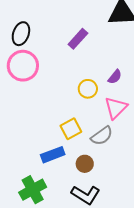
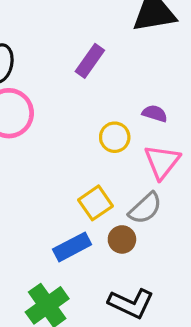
purple semicircle: (115, 77) -> (155, 113), turned -105
brown circle: (85, 164) -> (122, 239), moved

